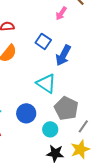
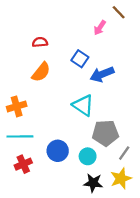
blue arrow: (63, 55) -> (102, 74), turned 40
gray pentagon: (66, 108) -> (105, 133), turned -30
blue circle: (26, 113) -> (58, 151), moved

